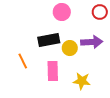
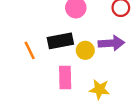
orange line: (23, 61) -> (30, 50), moved

